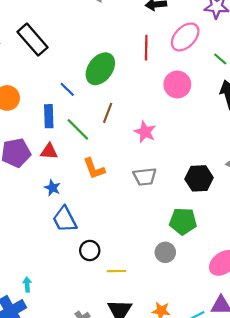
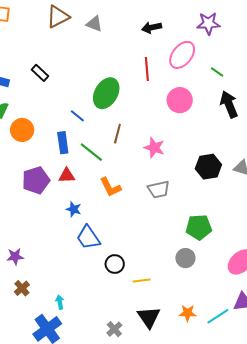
black rectangle: (33, 40) -> (40, 73), size x0.6
black hexagon: (199, 178) -> (208, 167), moved

